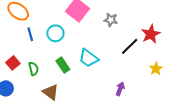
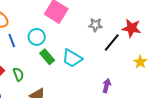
gray star: (111, 20) -> (95, 25), moved
red star: (151, 34) -> (132, 28), turned -30
green rectangle: (63, 65) -> (47, 57), moved

